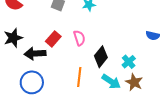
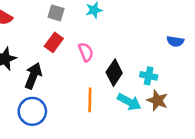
red rectangle: (53, 39) -> (54, 42), moved
black arrow: (35, 54) -> (33, 76), turned 120
cyan cross: (129, 62) -> (149, 76), turned -32

